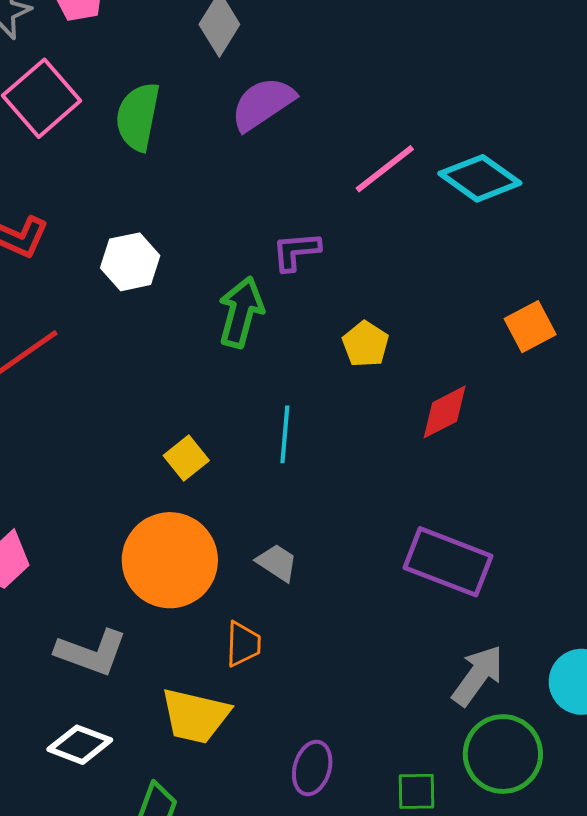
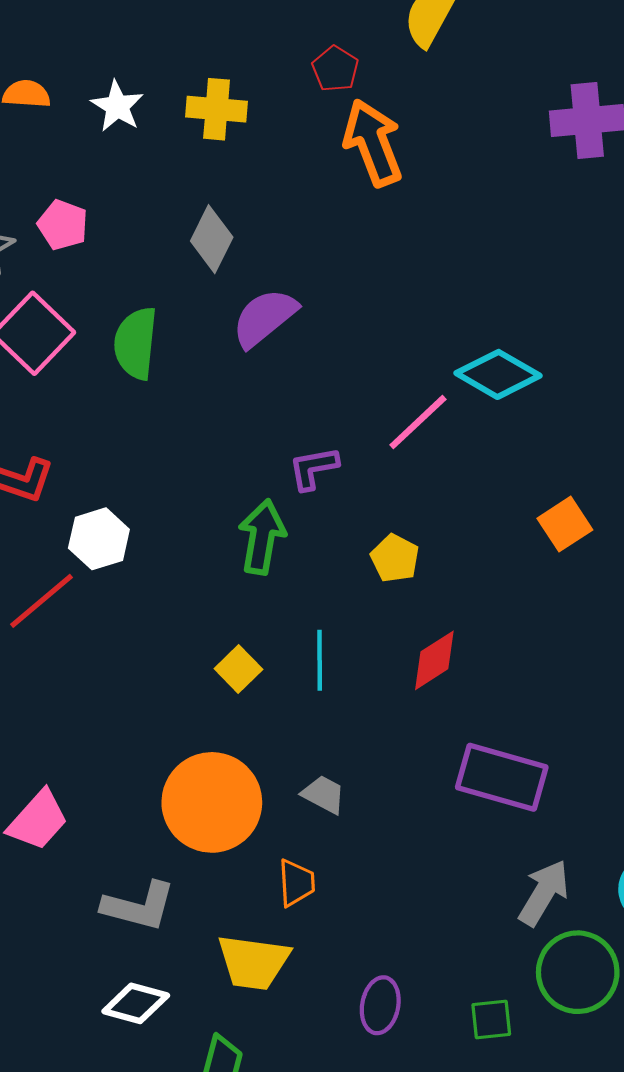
pink line: (385, 169) -> (418, 422), moved
white hexagon: (130, 262) -> (99, 539), moved
red diamond: (445, 412) -> (434, 660), moved
yellow square: (186, 458) -> (238, 669), moved

